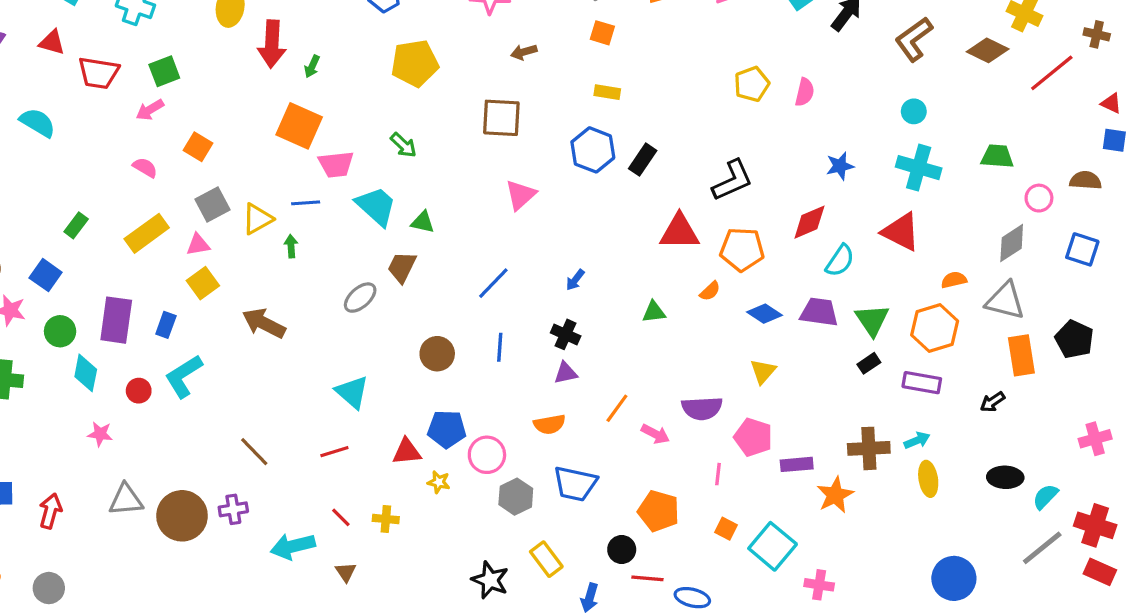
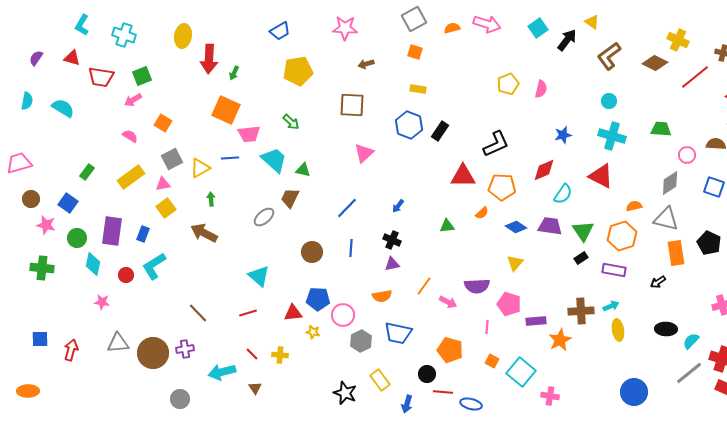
green arrow: (291, 246) -> (211, 199), moved
gray circle: (49, 588) -> (180, 399), moved

